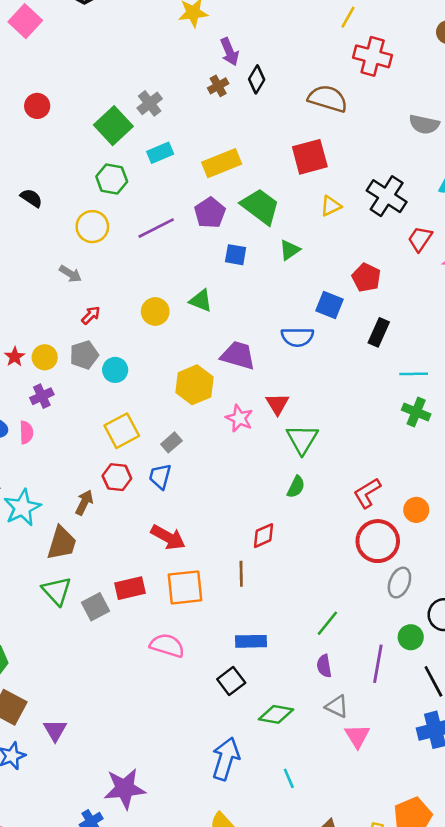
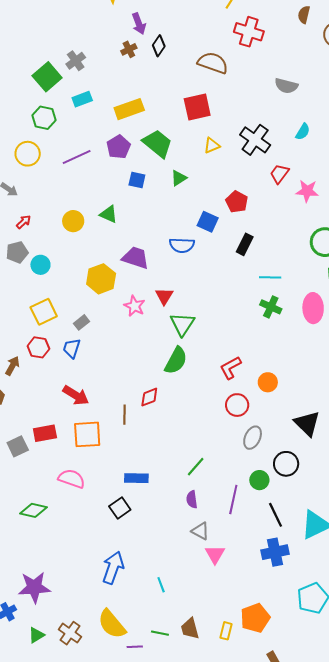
green semicircle: (296, 487) -> (176, 361), size x1.6
red circle: (378, 541) -> (237, 405), size x0.7
brown line: (241, 574) -> (124, 415), moved
green diamond: (276, 714) -> (34, 510), moved

